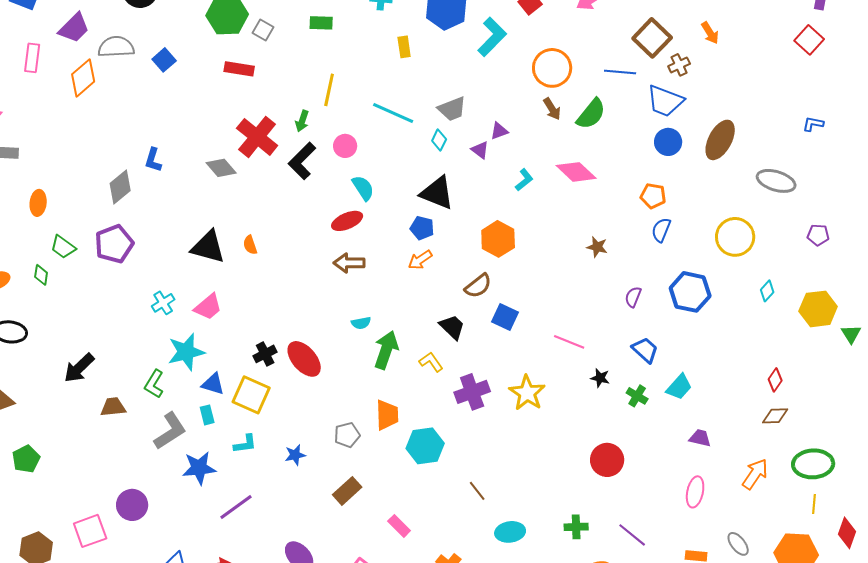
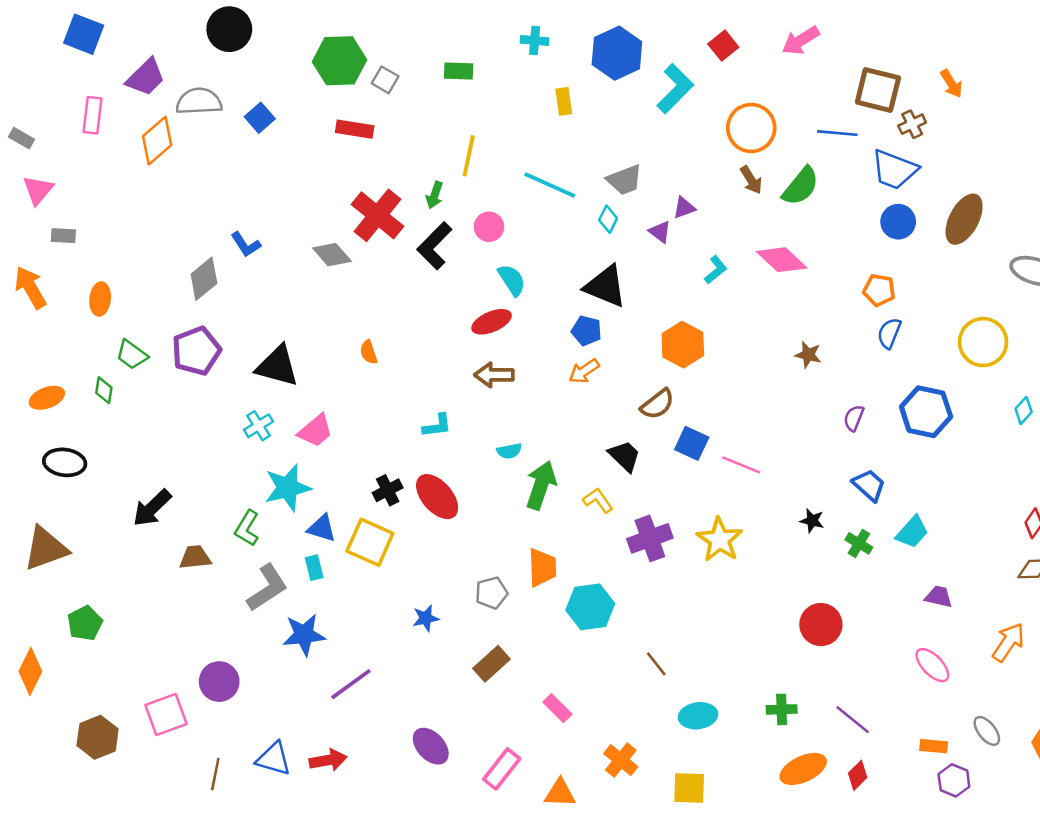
brown square: (652, 38) -> (878, 90), turned -30
blue L-shape: (153, 160) -> (246, 244), turned -50
black triangle: (208, 247) -> (277, 366), moved
pink line: (569, 342) -> (741, 465), moved
cyan L-shape: (245, 444) -> (437, 426), moved
pink ellipse: (695, 492) -> (932, 665), turned -56

